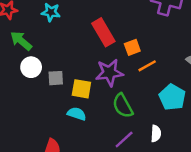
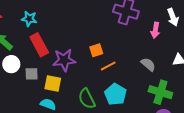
red rectangle: (103, 32) -> (39, 45), moved
purple star: (109, 73) -> (64, 60), moved
cyan pentagon: (172, 97) -> (115, 94), moved

